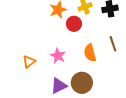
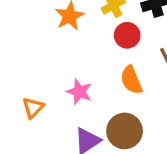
red circle: (74, 24) -> (127, 35), moved

